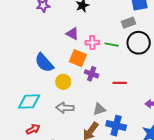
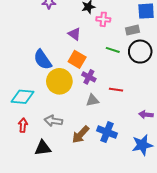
pink cross: (92, 43) -> (103, 19), moved
yellow circle: (63, 82) -> (59, 81), size x1.6
gray arrow: (65, 108) -> (53, 121), moved
gray triangle: (99, 109) -> (92, 100), moved
red arrow: (33, 129) -> (23, 125), turned -64

